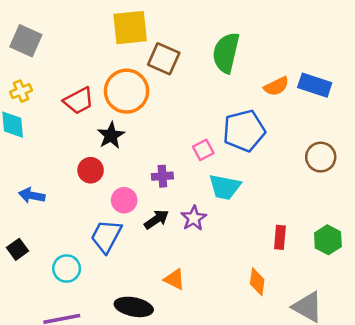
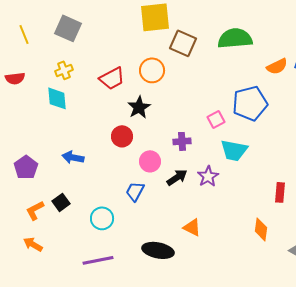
green semicircle: (226, 53) -> (235, 38), turned 72
orange circle: (127, 91) -> (152, 70), size x0.7
blue trapezoid: (106, 236) -> (135, 191), size x0.7

